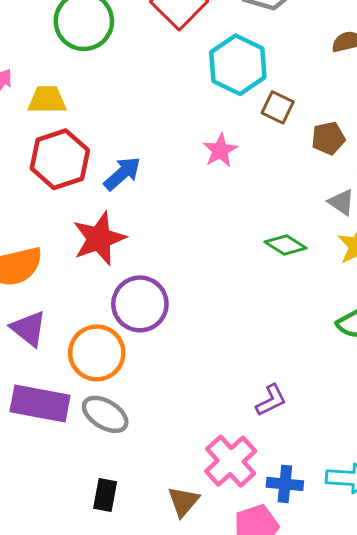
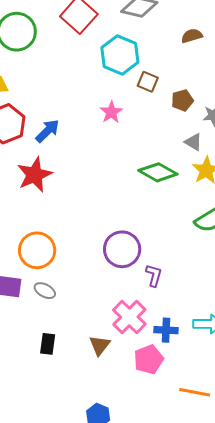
green diamond: (285, 245) -> (158, 172), size x1.4
purple circle: (140, 304) -> (122, 249), moved
purple L-shape: (271, 400) -> (154, 275), turned -45
gray ellipse: (105, 414) -> (45, 291), size x0.7

